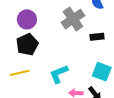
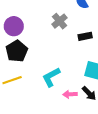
gray cross: (73, 19) -> (60, 21), size x0.7

